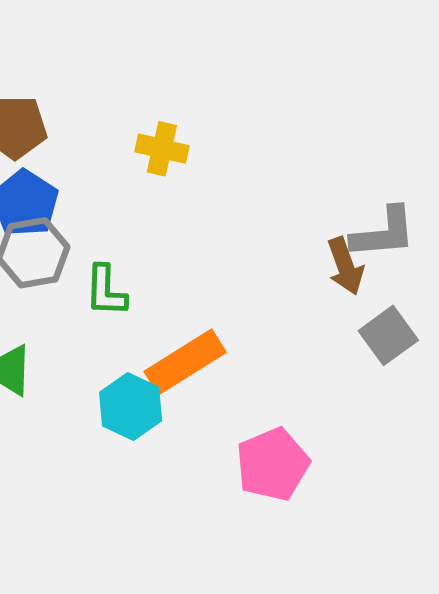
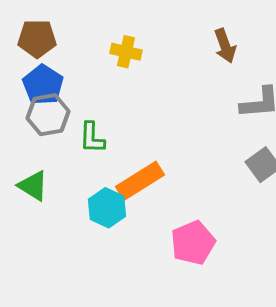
brown arrow: (345, 266) -> (225, 46), moved

